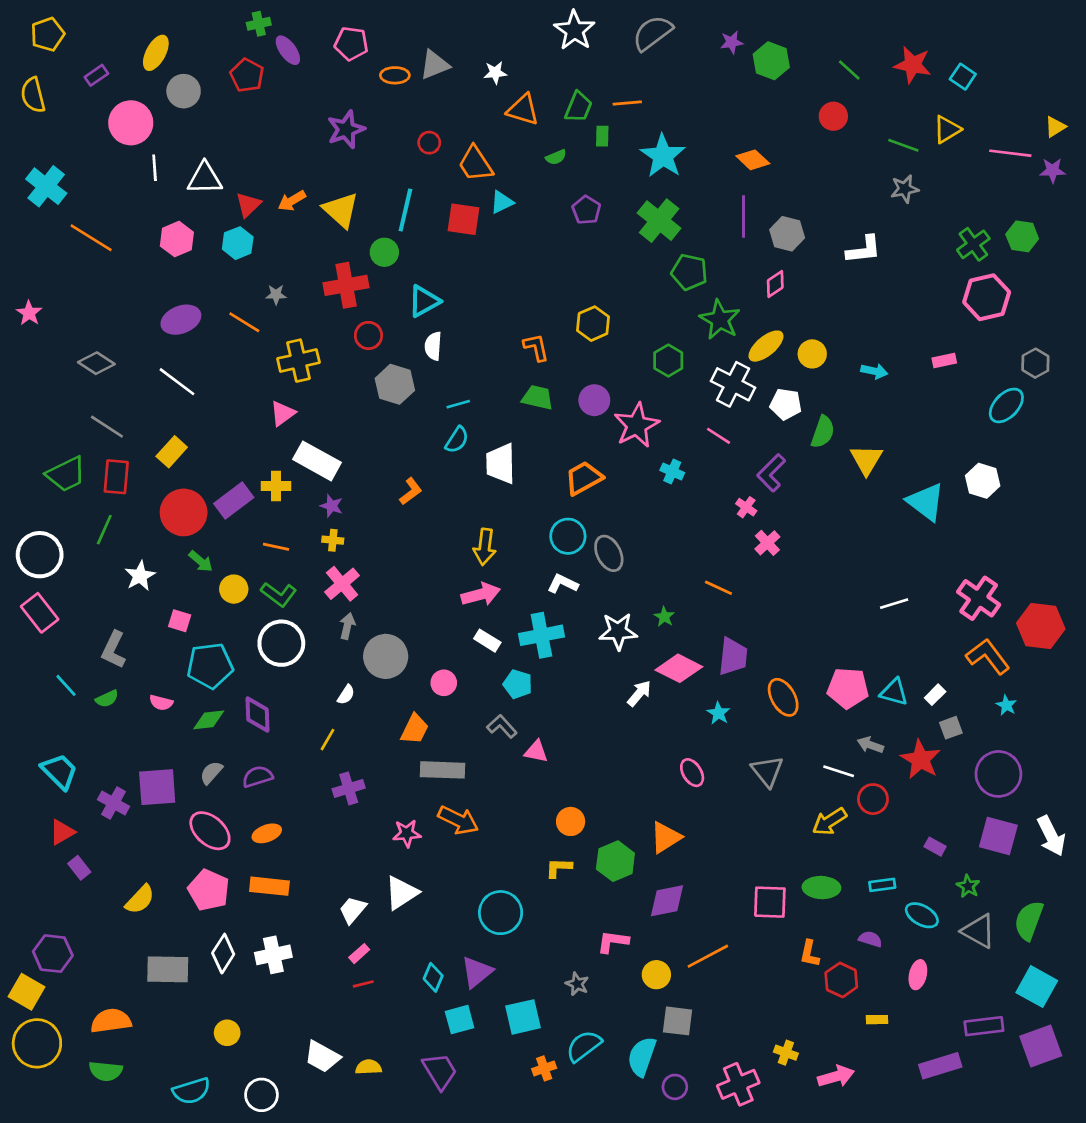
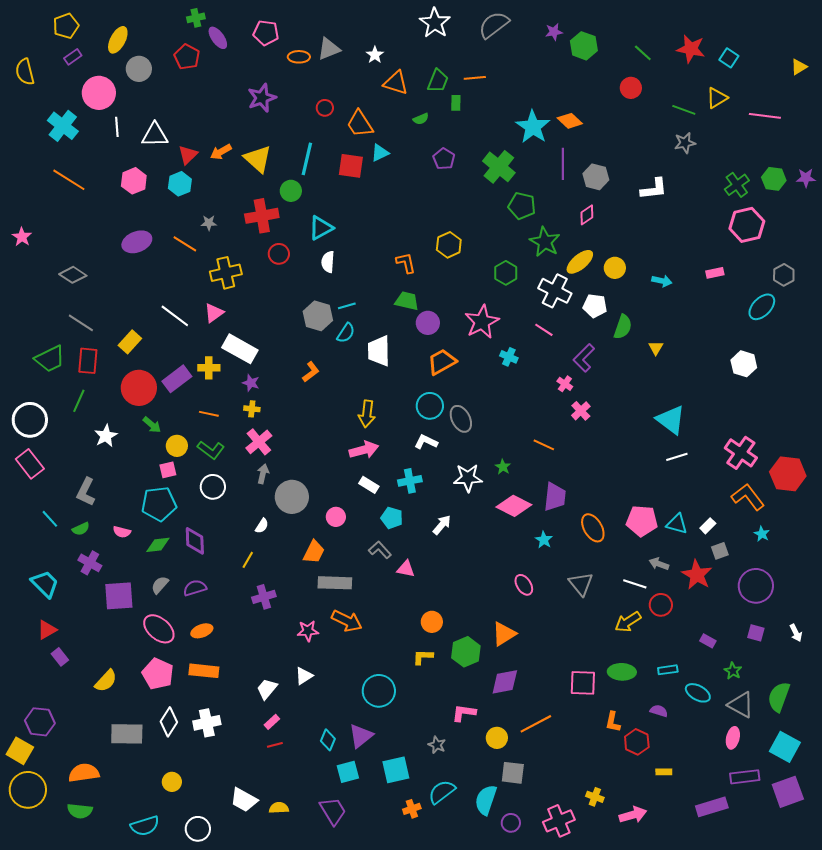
yellow pentagon: (48, 34) -> (66, 26), moved
white star: (495, 73) -> (375, 55), turned -30
yellow triangle: (1055, 127) -> (799, 67), moved
cyan star: (663, 156) -> (533, 127), moved
purple star: (1053, 170) -> (806, 178), moved
cyan cross: (46, 186) -> (63, 126), moved
white line: (177, 382) -> (175, 316), moved
gray hexagon: (395, 384) -> (318, 316), moved
purple circle: (594, 400) -> (428, 323), moved
yellow triangle: (866, 460) -> (656, 348), size x0.6
cyan triangle: (926, 502) -> (671, 420), moved
pink square: (180, 621) -> (168, 470), moved, turned -30
cyan cross: (541, 635) -> (410, 481), size x0.7
white circle: (281, 643) -> (213, 487), size x0.7
white arrow: (639, 693) -> (442, 525), moved
purple cross: (114, 803) -> (90, 563), moved
purple square: (998, 836) -> (756, 633), size x0.6
white arrow: (1051, 836) -> (796, 633), size x0.6
white triangle: (401, 893) -> (304, 676), size x0.7
pink ellipse: (918, 975) -> (733, 738), moved

